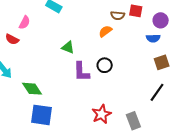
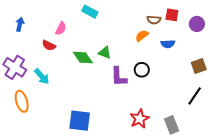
blue semicircle: (153, 38) -> (168, 44), moved
green diamond: (32, 89) -> (83, 58), moved

